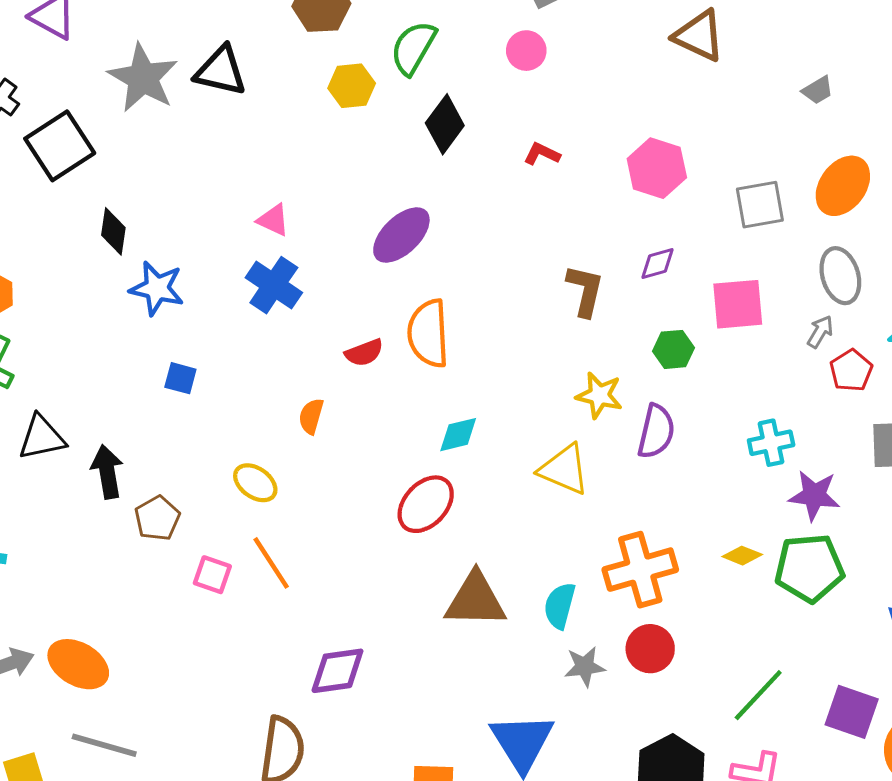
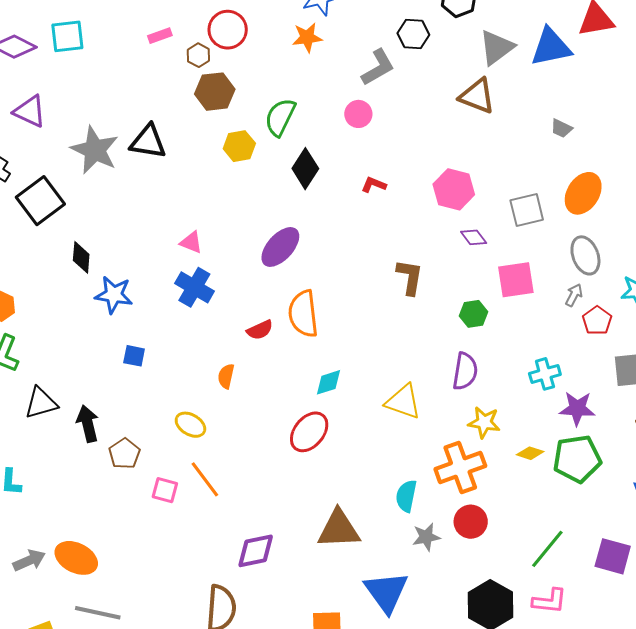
gray trapezoid: (818, 90) -> (561, 128), turned 60
purple diamond: (657, 264) -> (474, 237), moved, turned 72
yellow star: (599, 395) -> (484, 422), moved
brown triangle: (476, 600) -> (339, 529), moved

